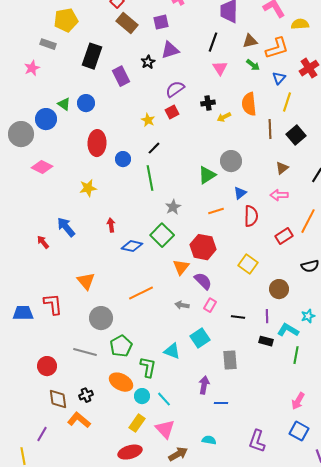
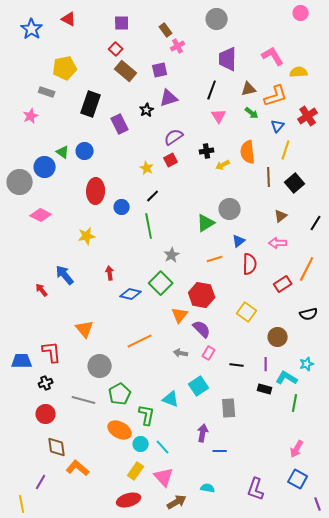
black cross: (86, 395) -> (46, 383), moved

